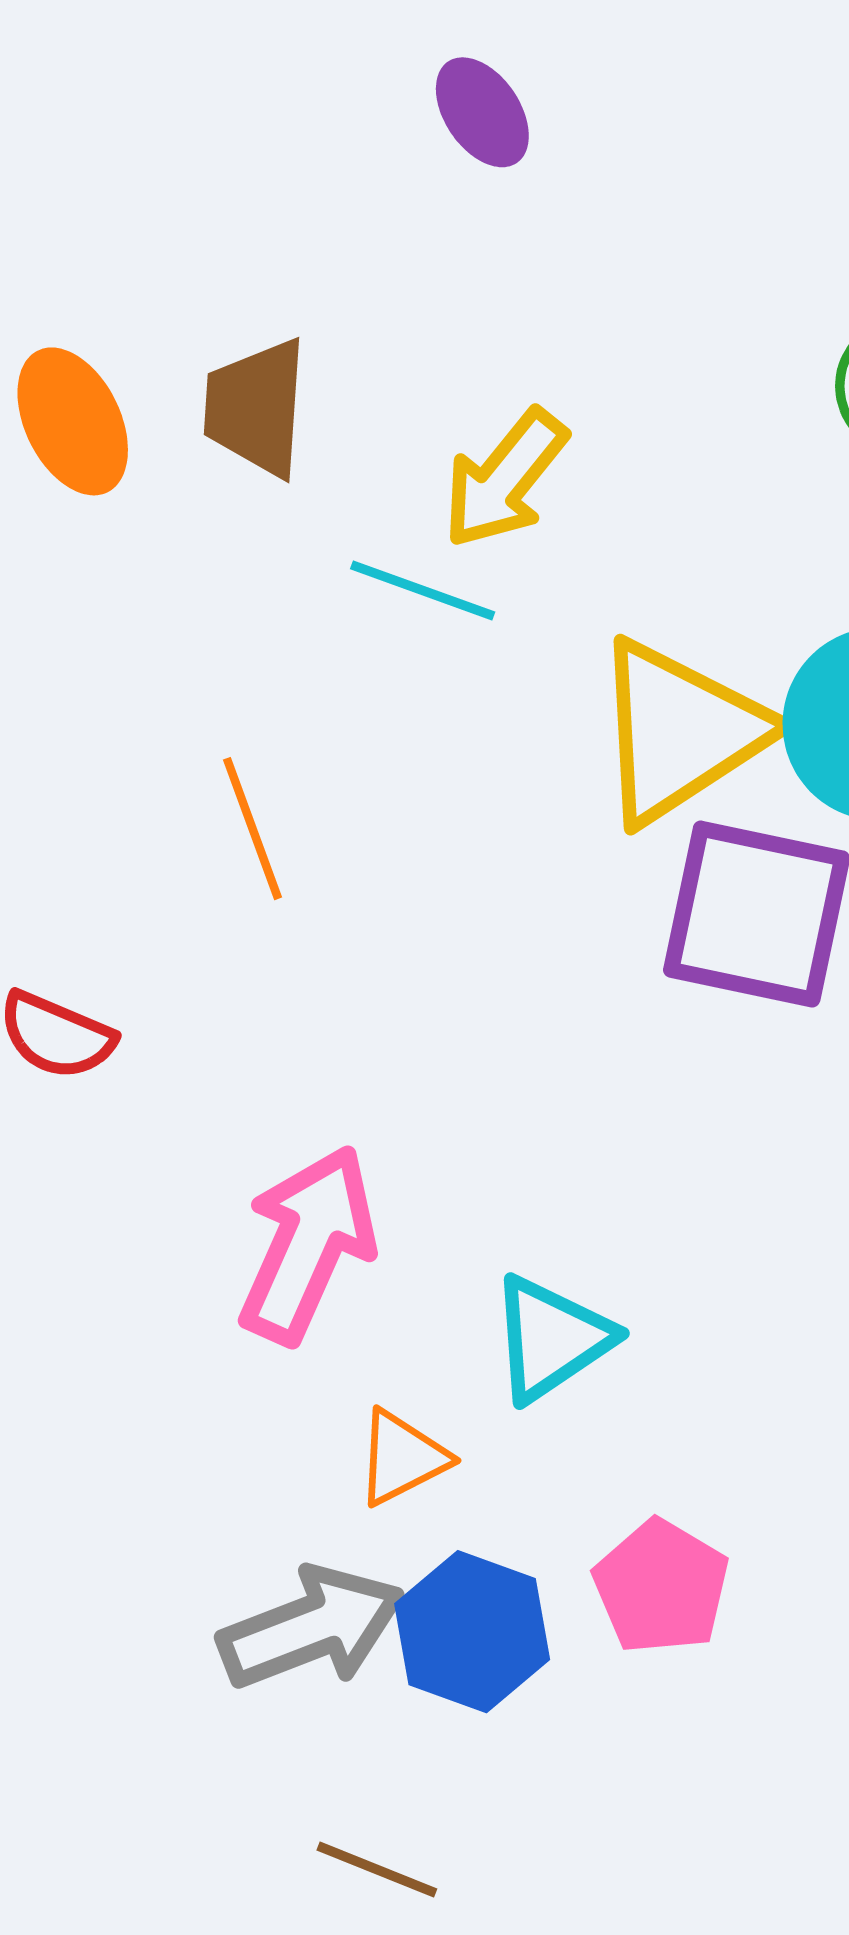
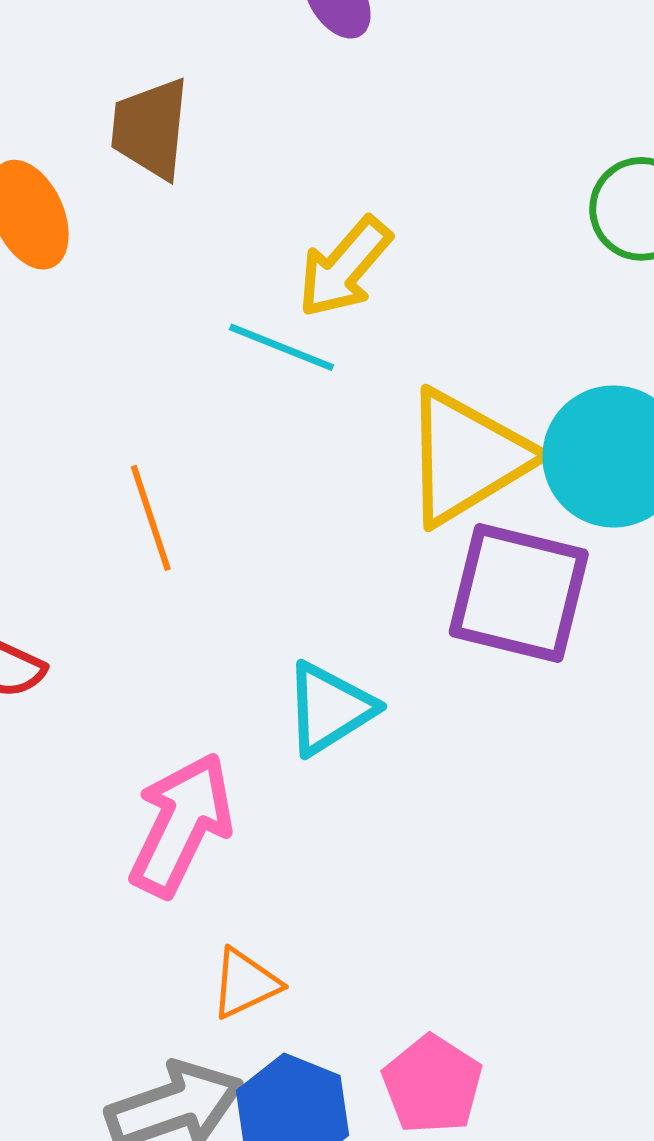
brown trapezoid: (256, 408) -> (150, 129), moved
cyan triangle: (551, 1339) -> (329, 709), moved

